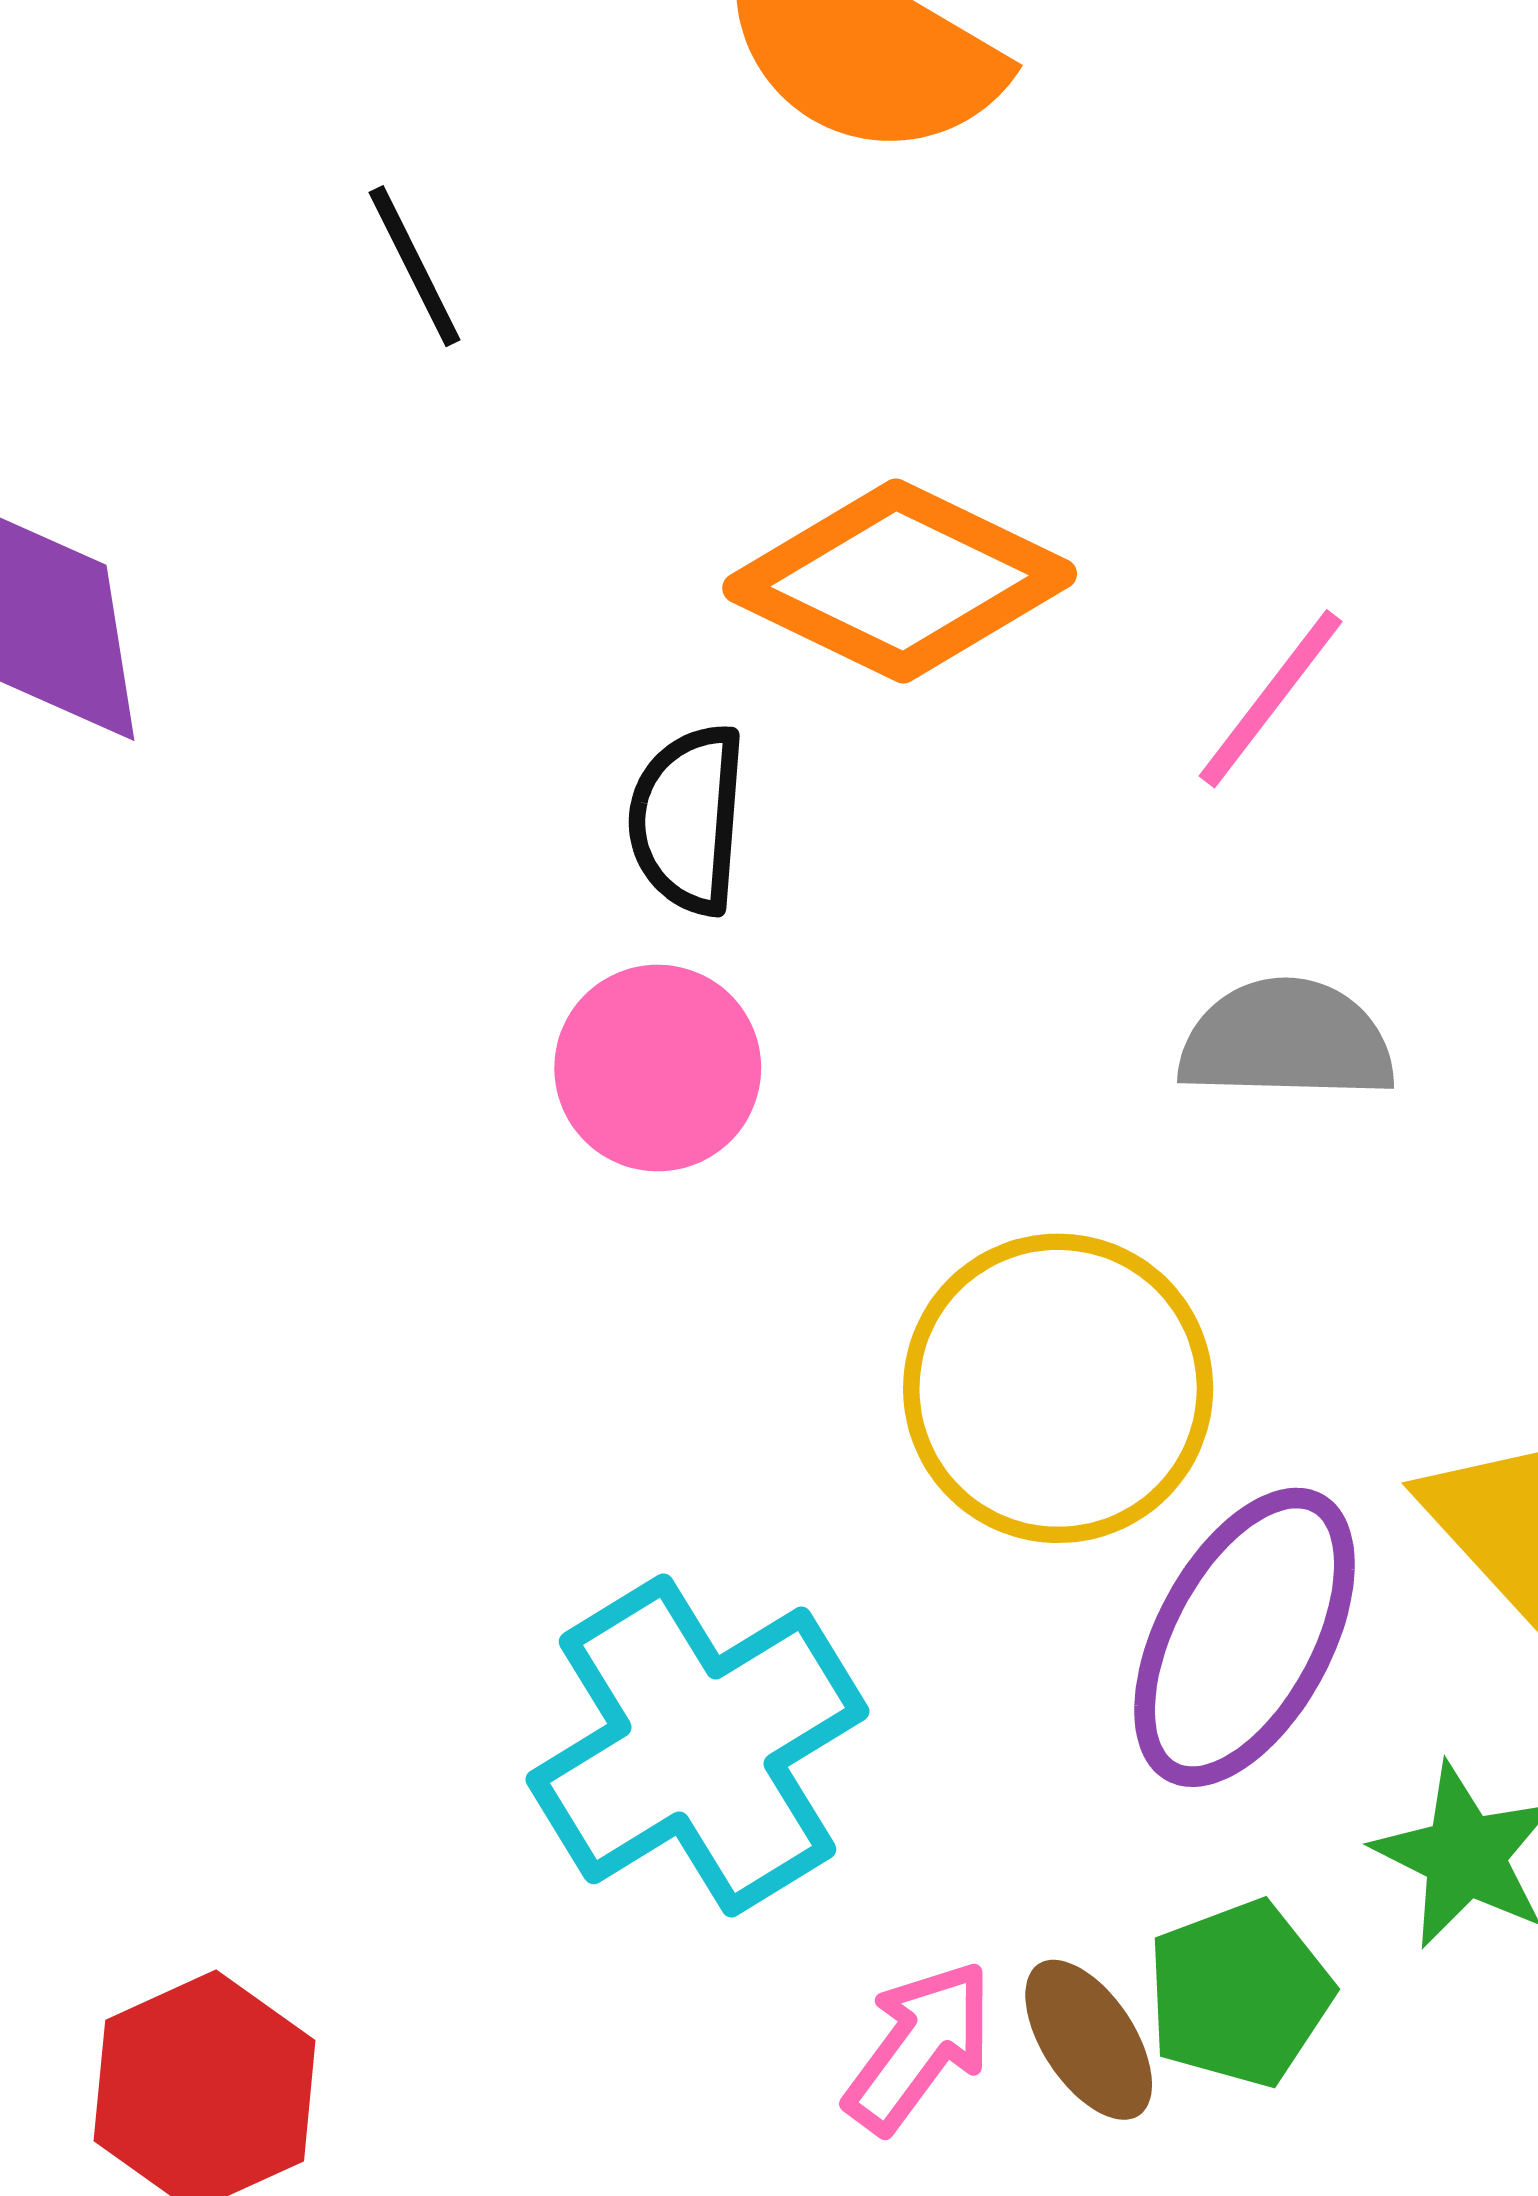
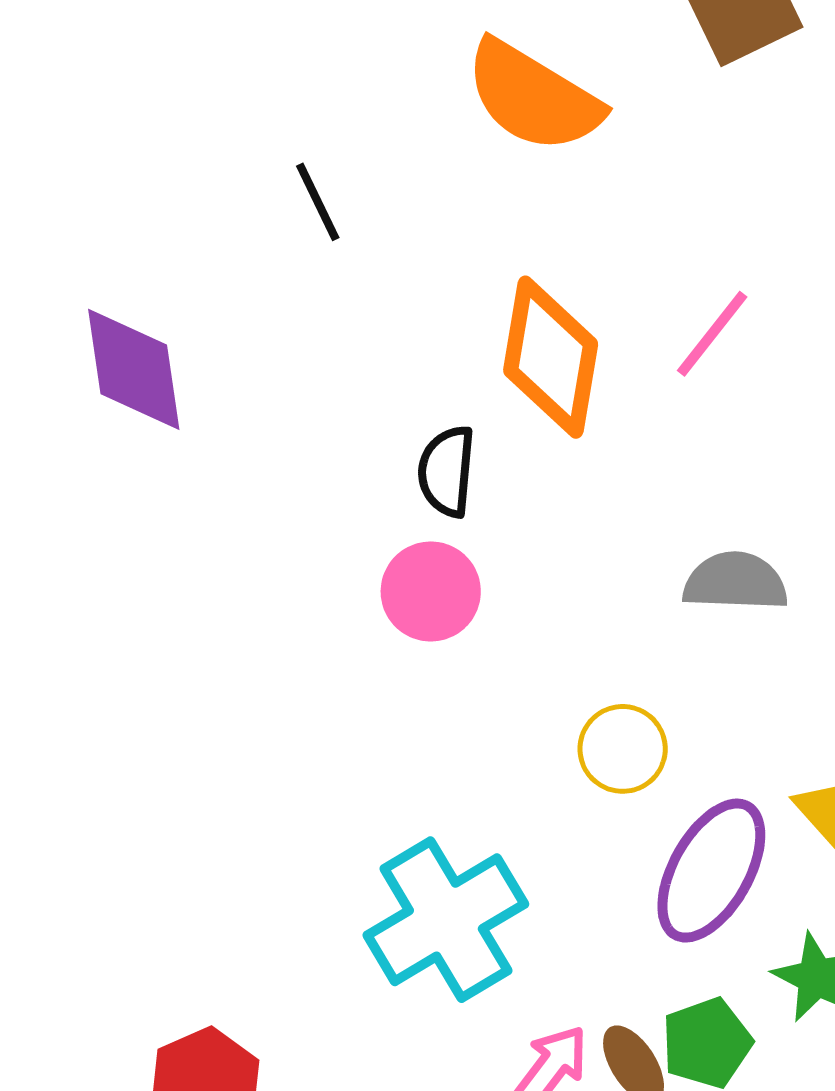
orange diamond: (900, 581) -> (551, 357), turned 73
pink line: (1271, 699) -> (712, 334), moved
yellow circle: (1058, 1388) -> (623, 749), size x0.6

